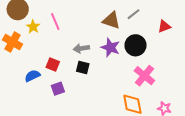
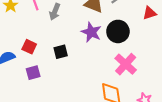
gray arrow: (81, 48) -> (55, 12), moved, turned -63
black square: (83, 67) -> (61, 52), turned -32

